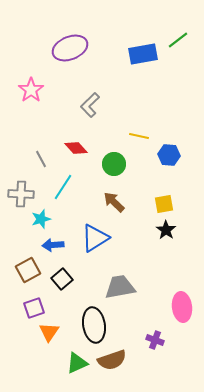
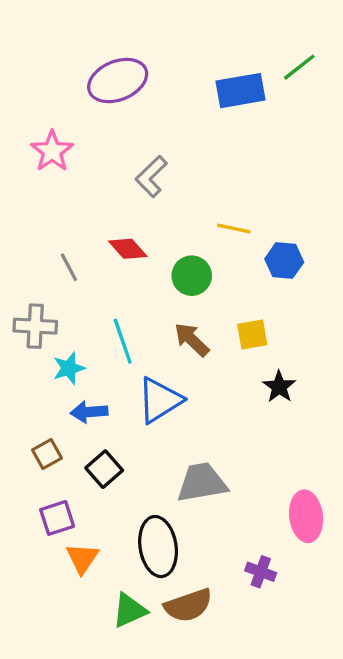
cyan line: (63, 187) -> (123, 341), moved, turned -52
yellow square: (164, 204) -> (252, 335), moved
brown square: (28, 270) -> (47, 454), size x0.7

